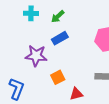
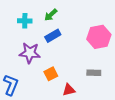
cyan cross: (31, 13) -> (25, 21), moved

